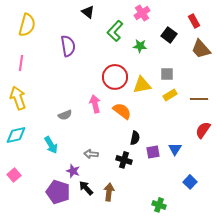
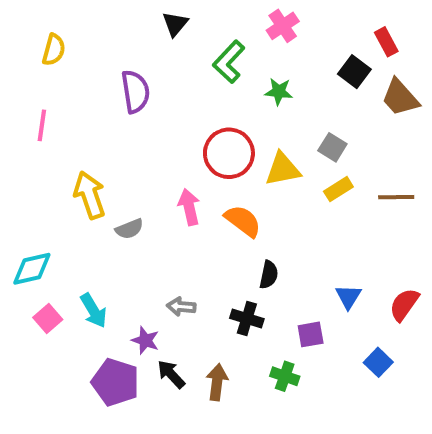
black triangle: (88, 12) -> (175, 24), turned 32
yellow semicircle: (27, 25) -> (54, 50), size x0.7
black square: (169, 35) -> (354, 72), moved
gray square: (167, 74) -> (332, 147), turned 32
yellow arrow: (18, 98) -> (90, 195), moved
red semicircle: (203, 130) -> (404, 305), moved
cyan arrow: (51, 145) -> (94, 311), moved
purple square: (153, 152) -> (311, 334), moved
pink square: (14, 175) -> (48, 319), moved
green cross: (159, 205) -> (285, 376), moved

